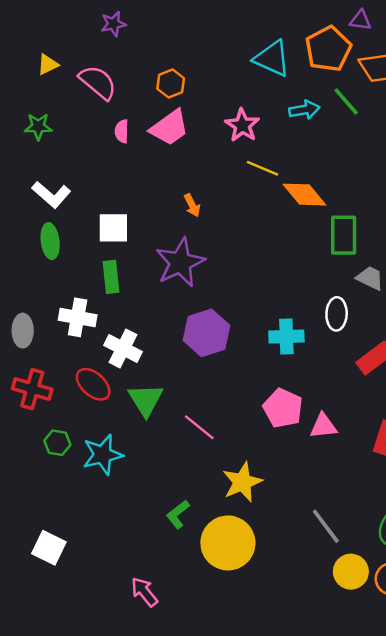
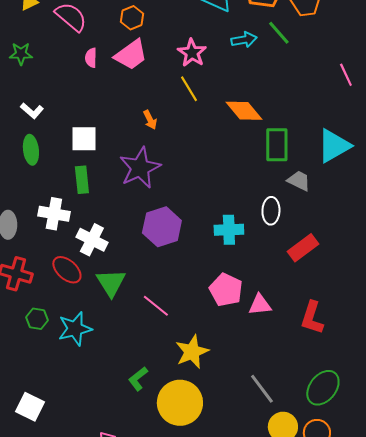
yellow line: (263, 168) -> (189, 89), moved, turned 36
white L-shape: (51, 195) -> (32, 111), size x0.7

